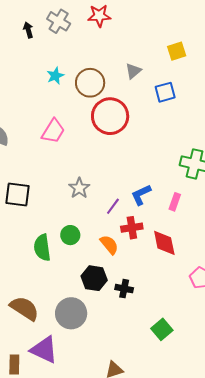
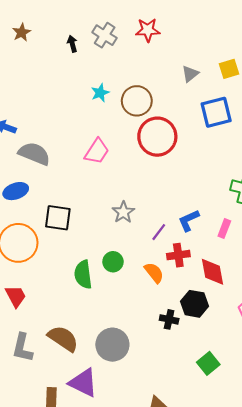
gray triangle: (133, 71) -> (190, 74), moved
blue square: (165, 92) -> (216, 112), size x1.4
black hexagon: (94, 278) -> (194, 304), moved

